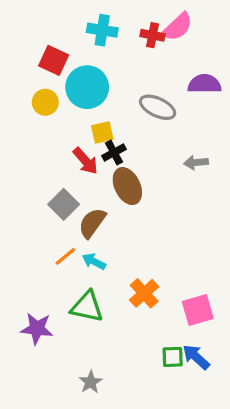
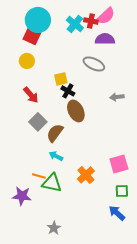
cyan cross: (102, 30) -> (75, 24), moved, turned 30
purple semicircle: (204, 84) -> (105, 39), moved
cyan circle: (87, 87) -> (38, 20), moved
black cross: (114, 153) -> (68, 91), turned -32
red arrow: (85, 161) -> (31, 95), moved
orange line: (65, 256) -> (39, 176), moved, turned 56
pink square: (198, 310) -> (119, 164), moved
green square: (173, 357) -> (122, 191), moved

